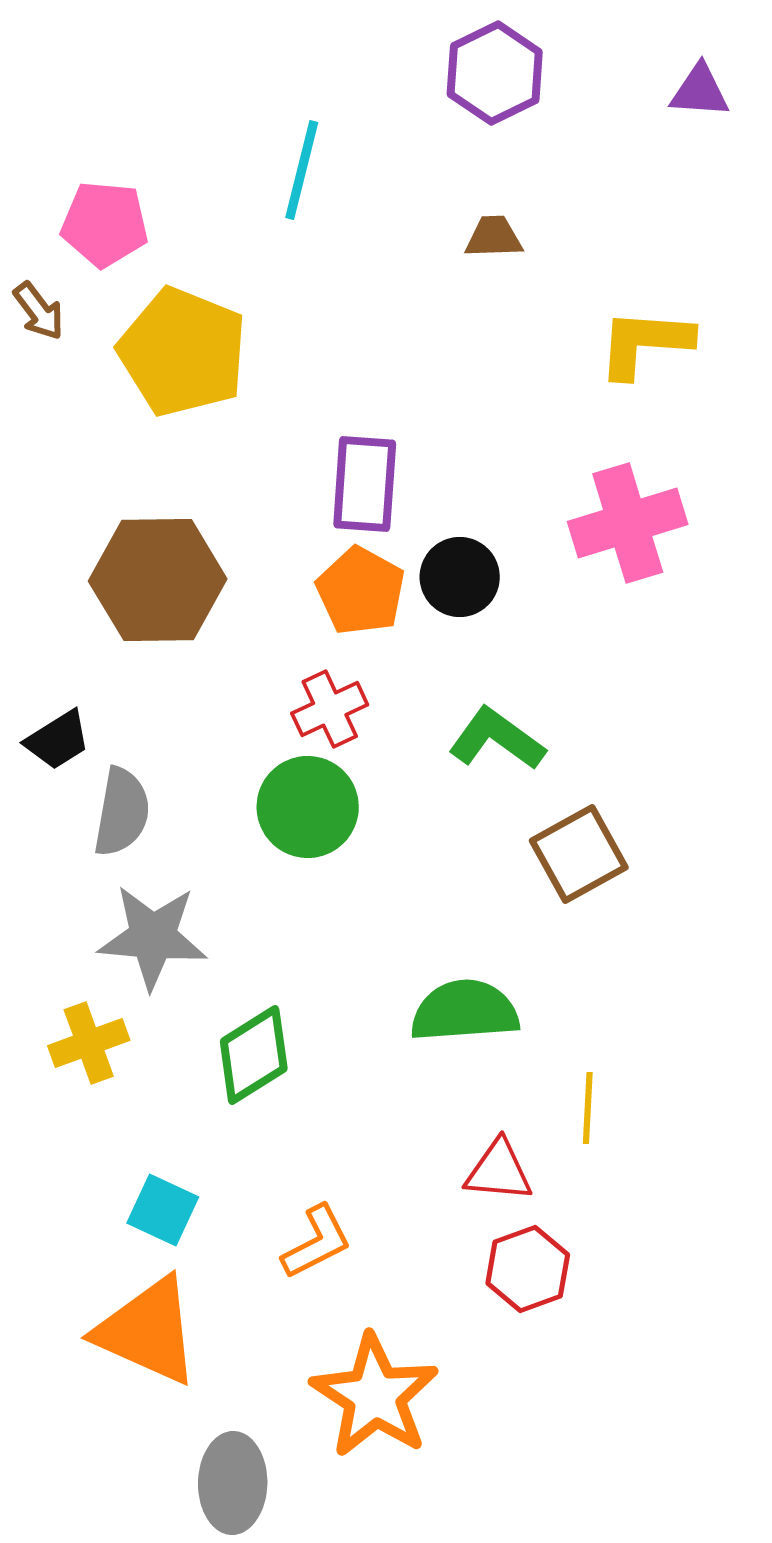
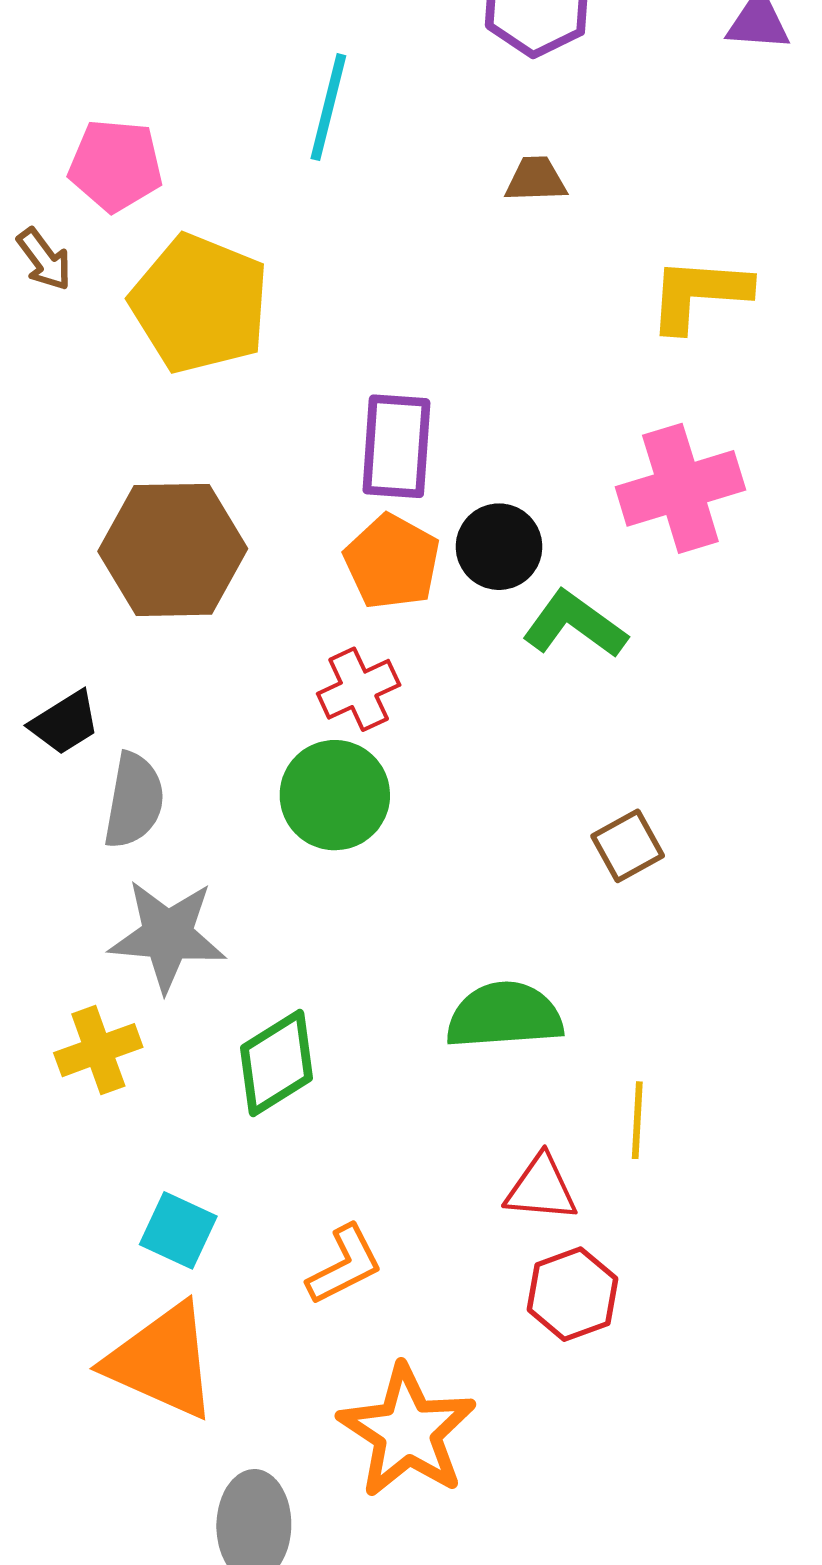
green L-shape: (497, 739) -> (575, 624), moved
brown square: (579, 854) -> (628, 846), size x0.7

